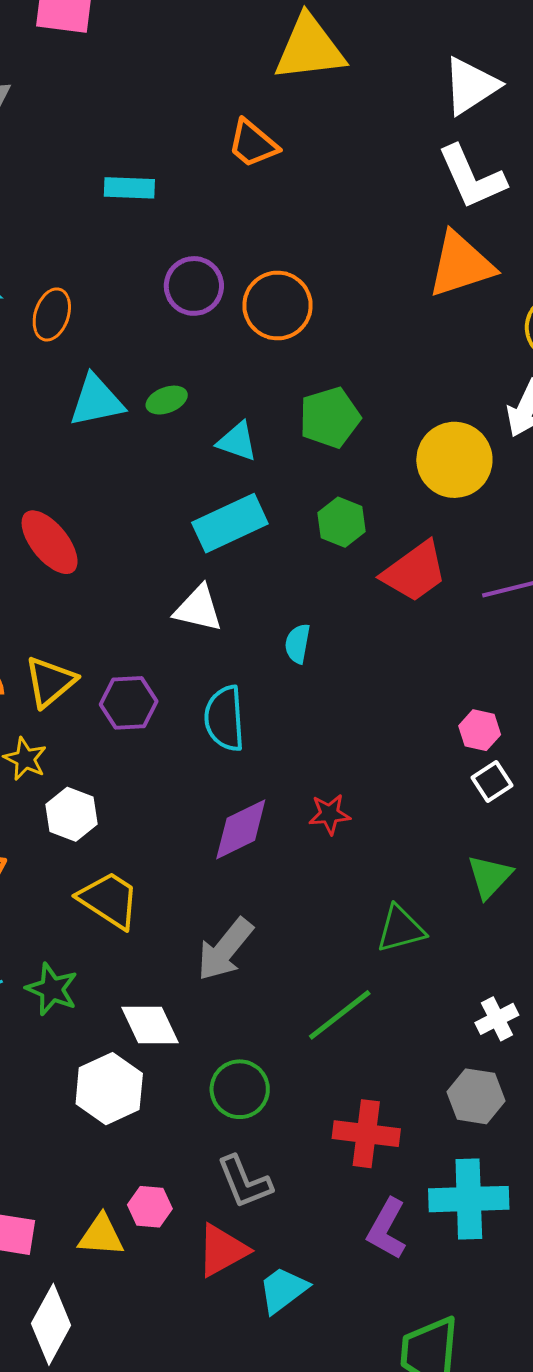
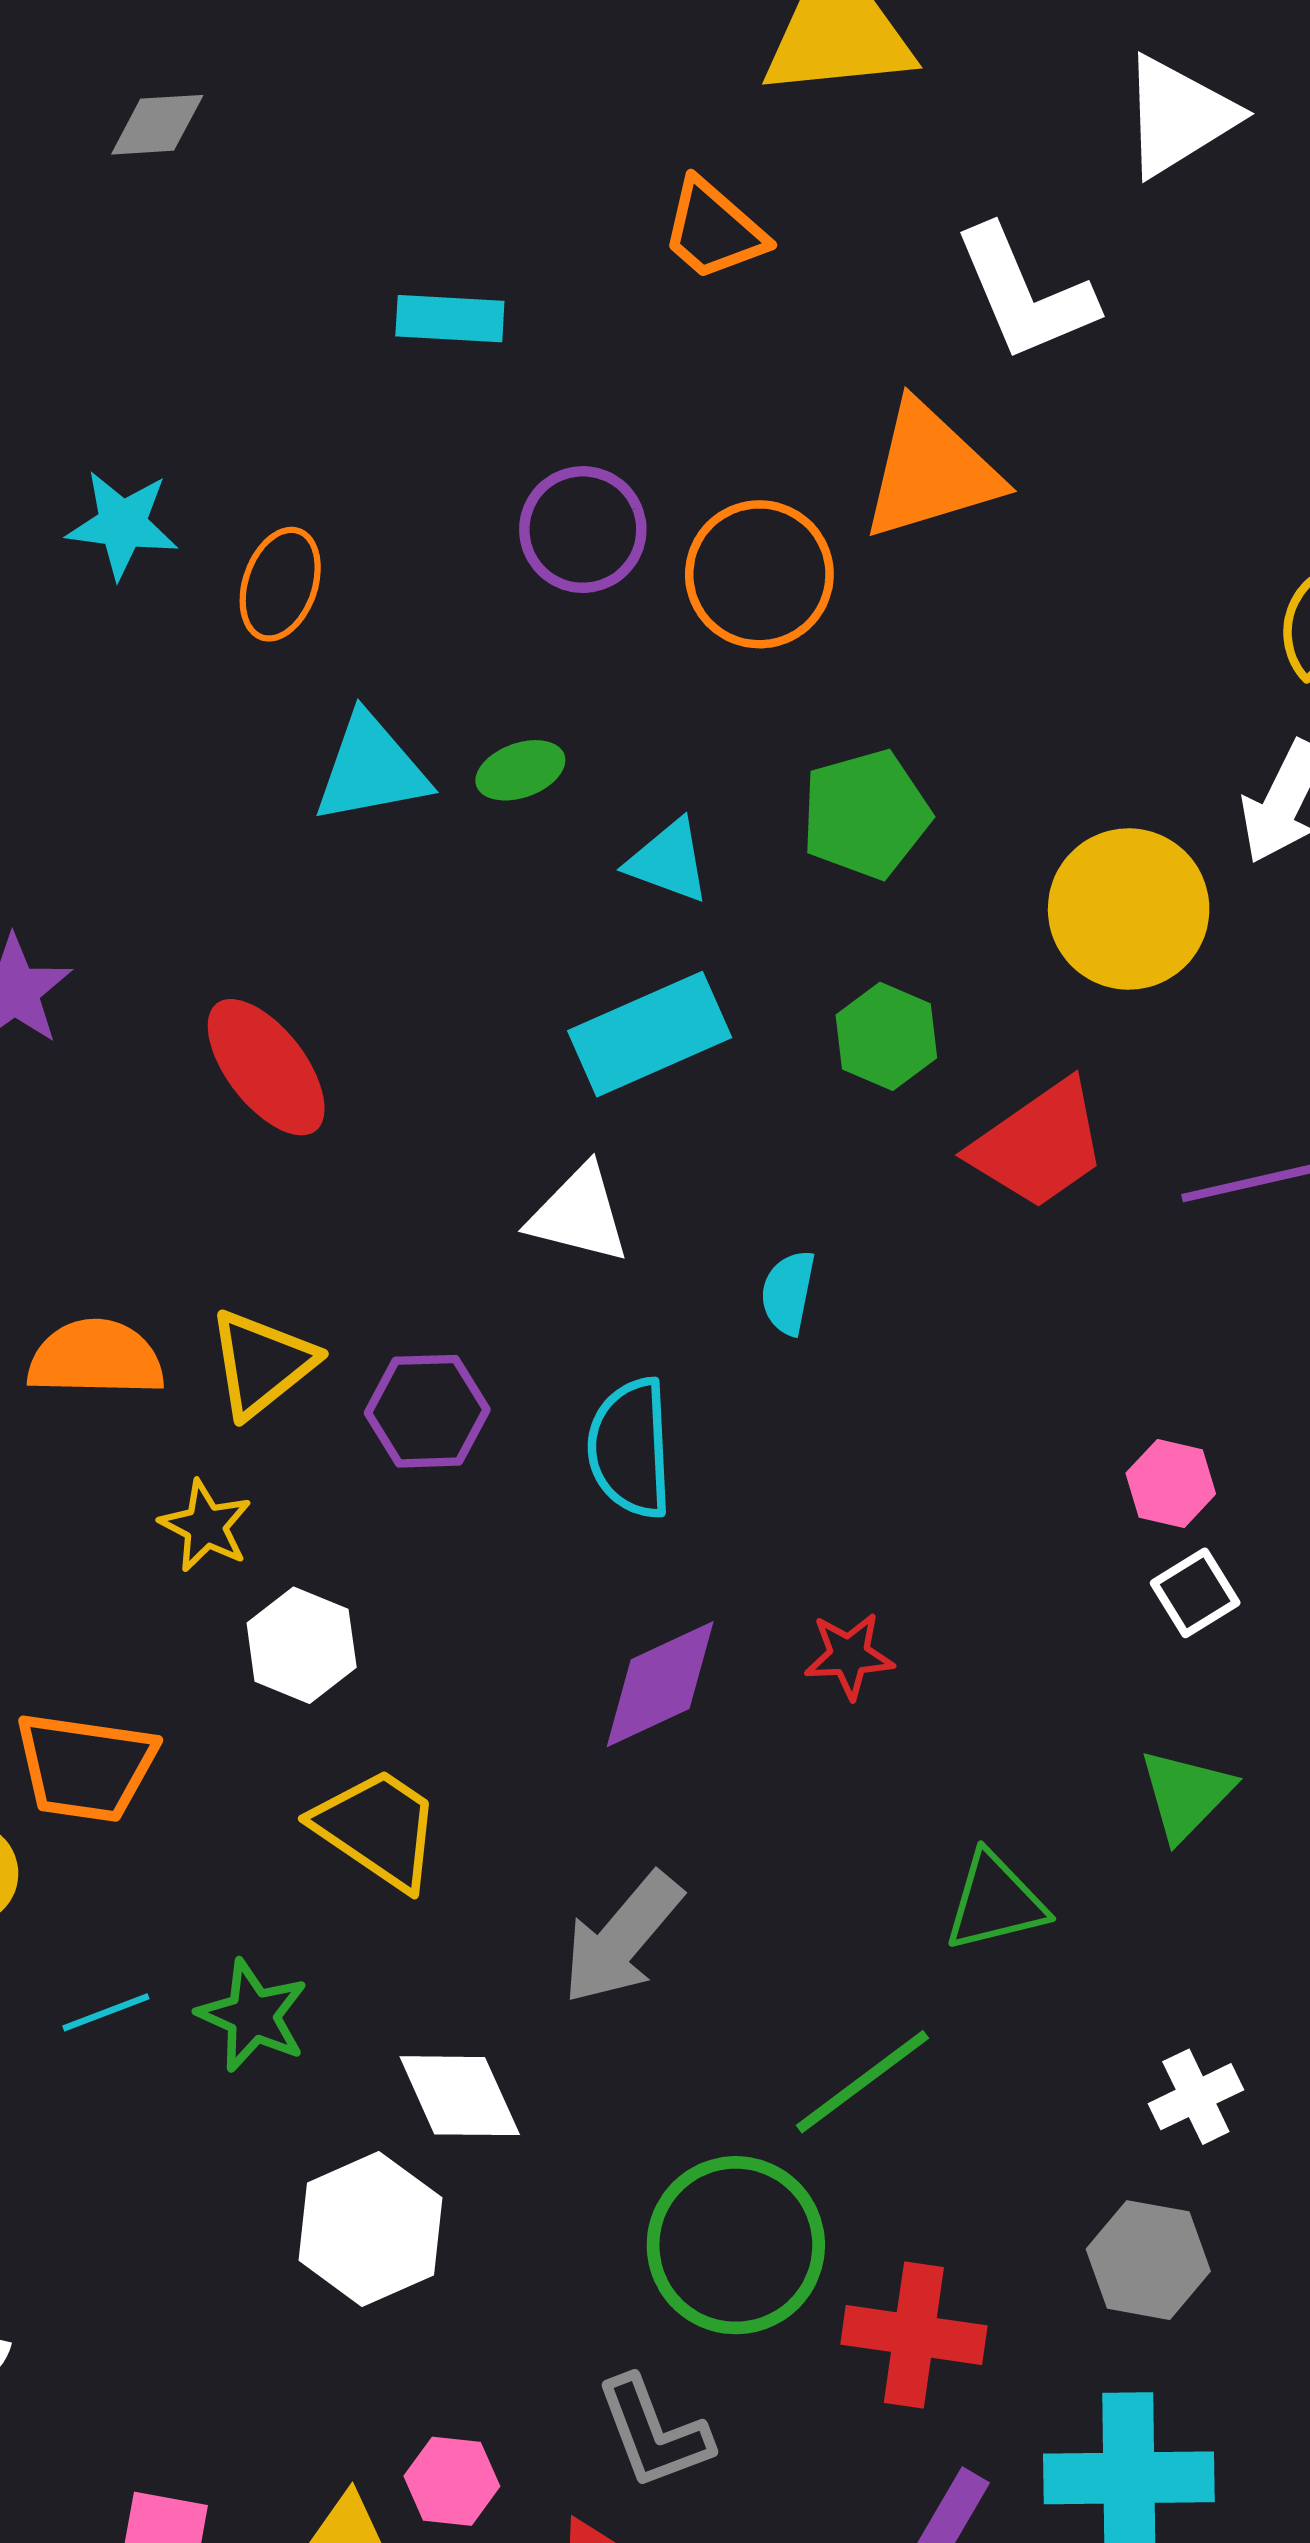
white L-shape: (472, 177) -> (1025, 294), moved
orange triangle: (461, 265) -> (931, 471), moved
green circle: (240, 1089) -> (736, 2245), moved, size x1.4

